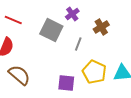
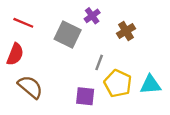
gray line: (78, 44) -> (99, 62), moved

